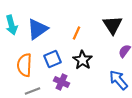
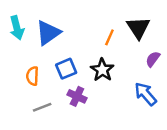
orange line: (76, 33) -> (109, 37), moved
orange semicircle: (24, 65) -> (32, 76), size x0.7

